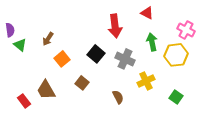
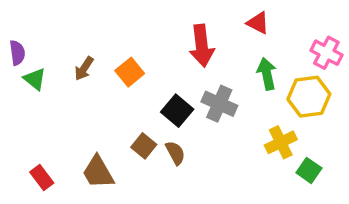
black square: (96, 54) -> (177, 111), moved
orange square: (62, 59) -> (130, 72), moved
yellow cross: (146, 81) -> (281, 142), moved
brown trapezoid: (46, 90) -> (98, 172), moved
brown semicircle: (118, 97) -> (175, 153), moved

